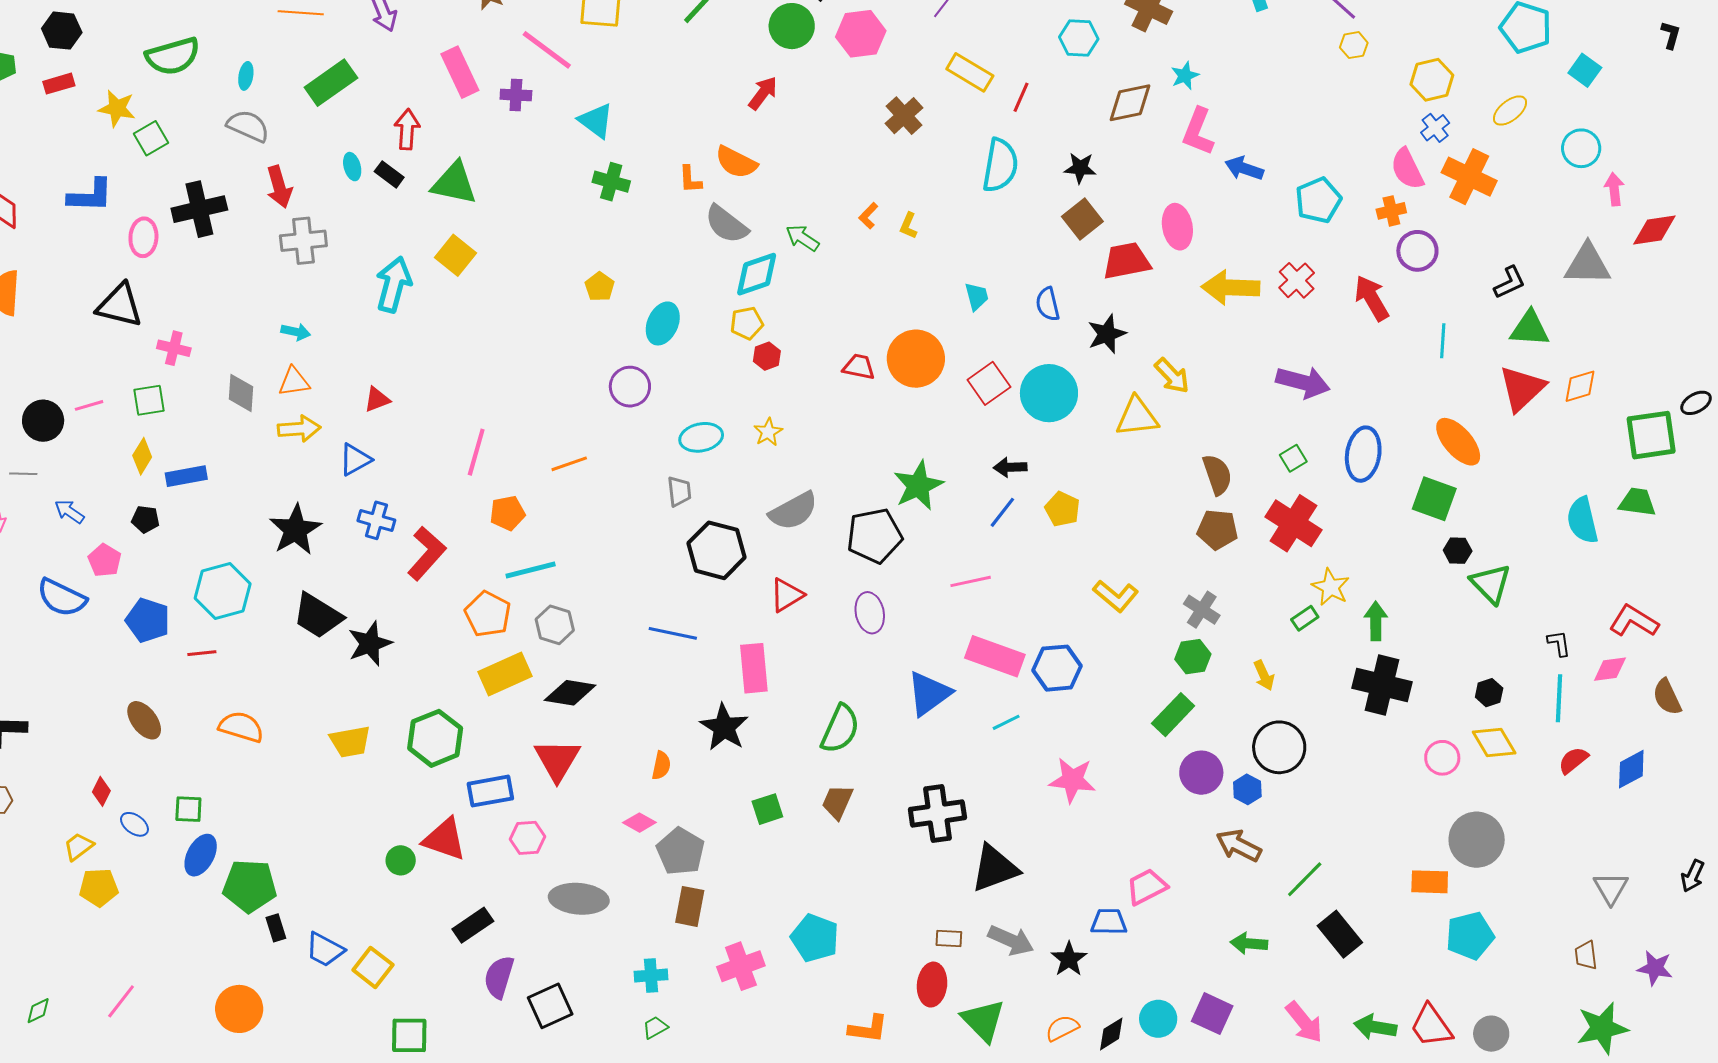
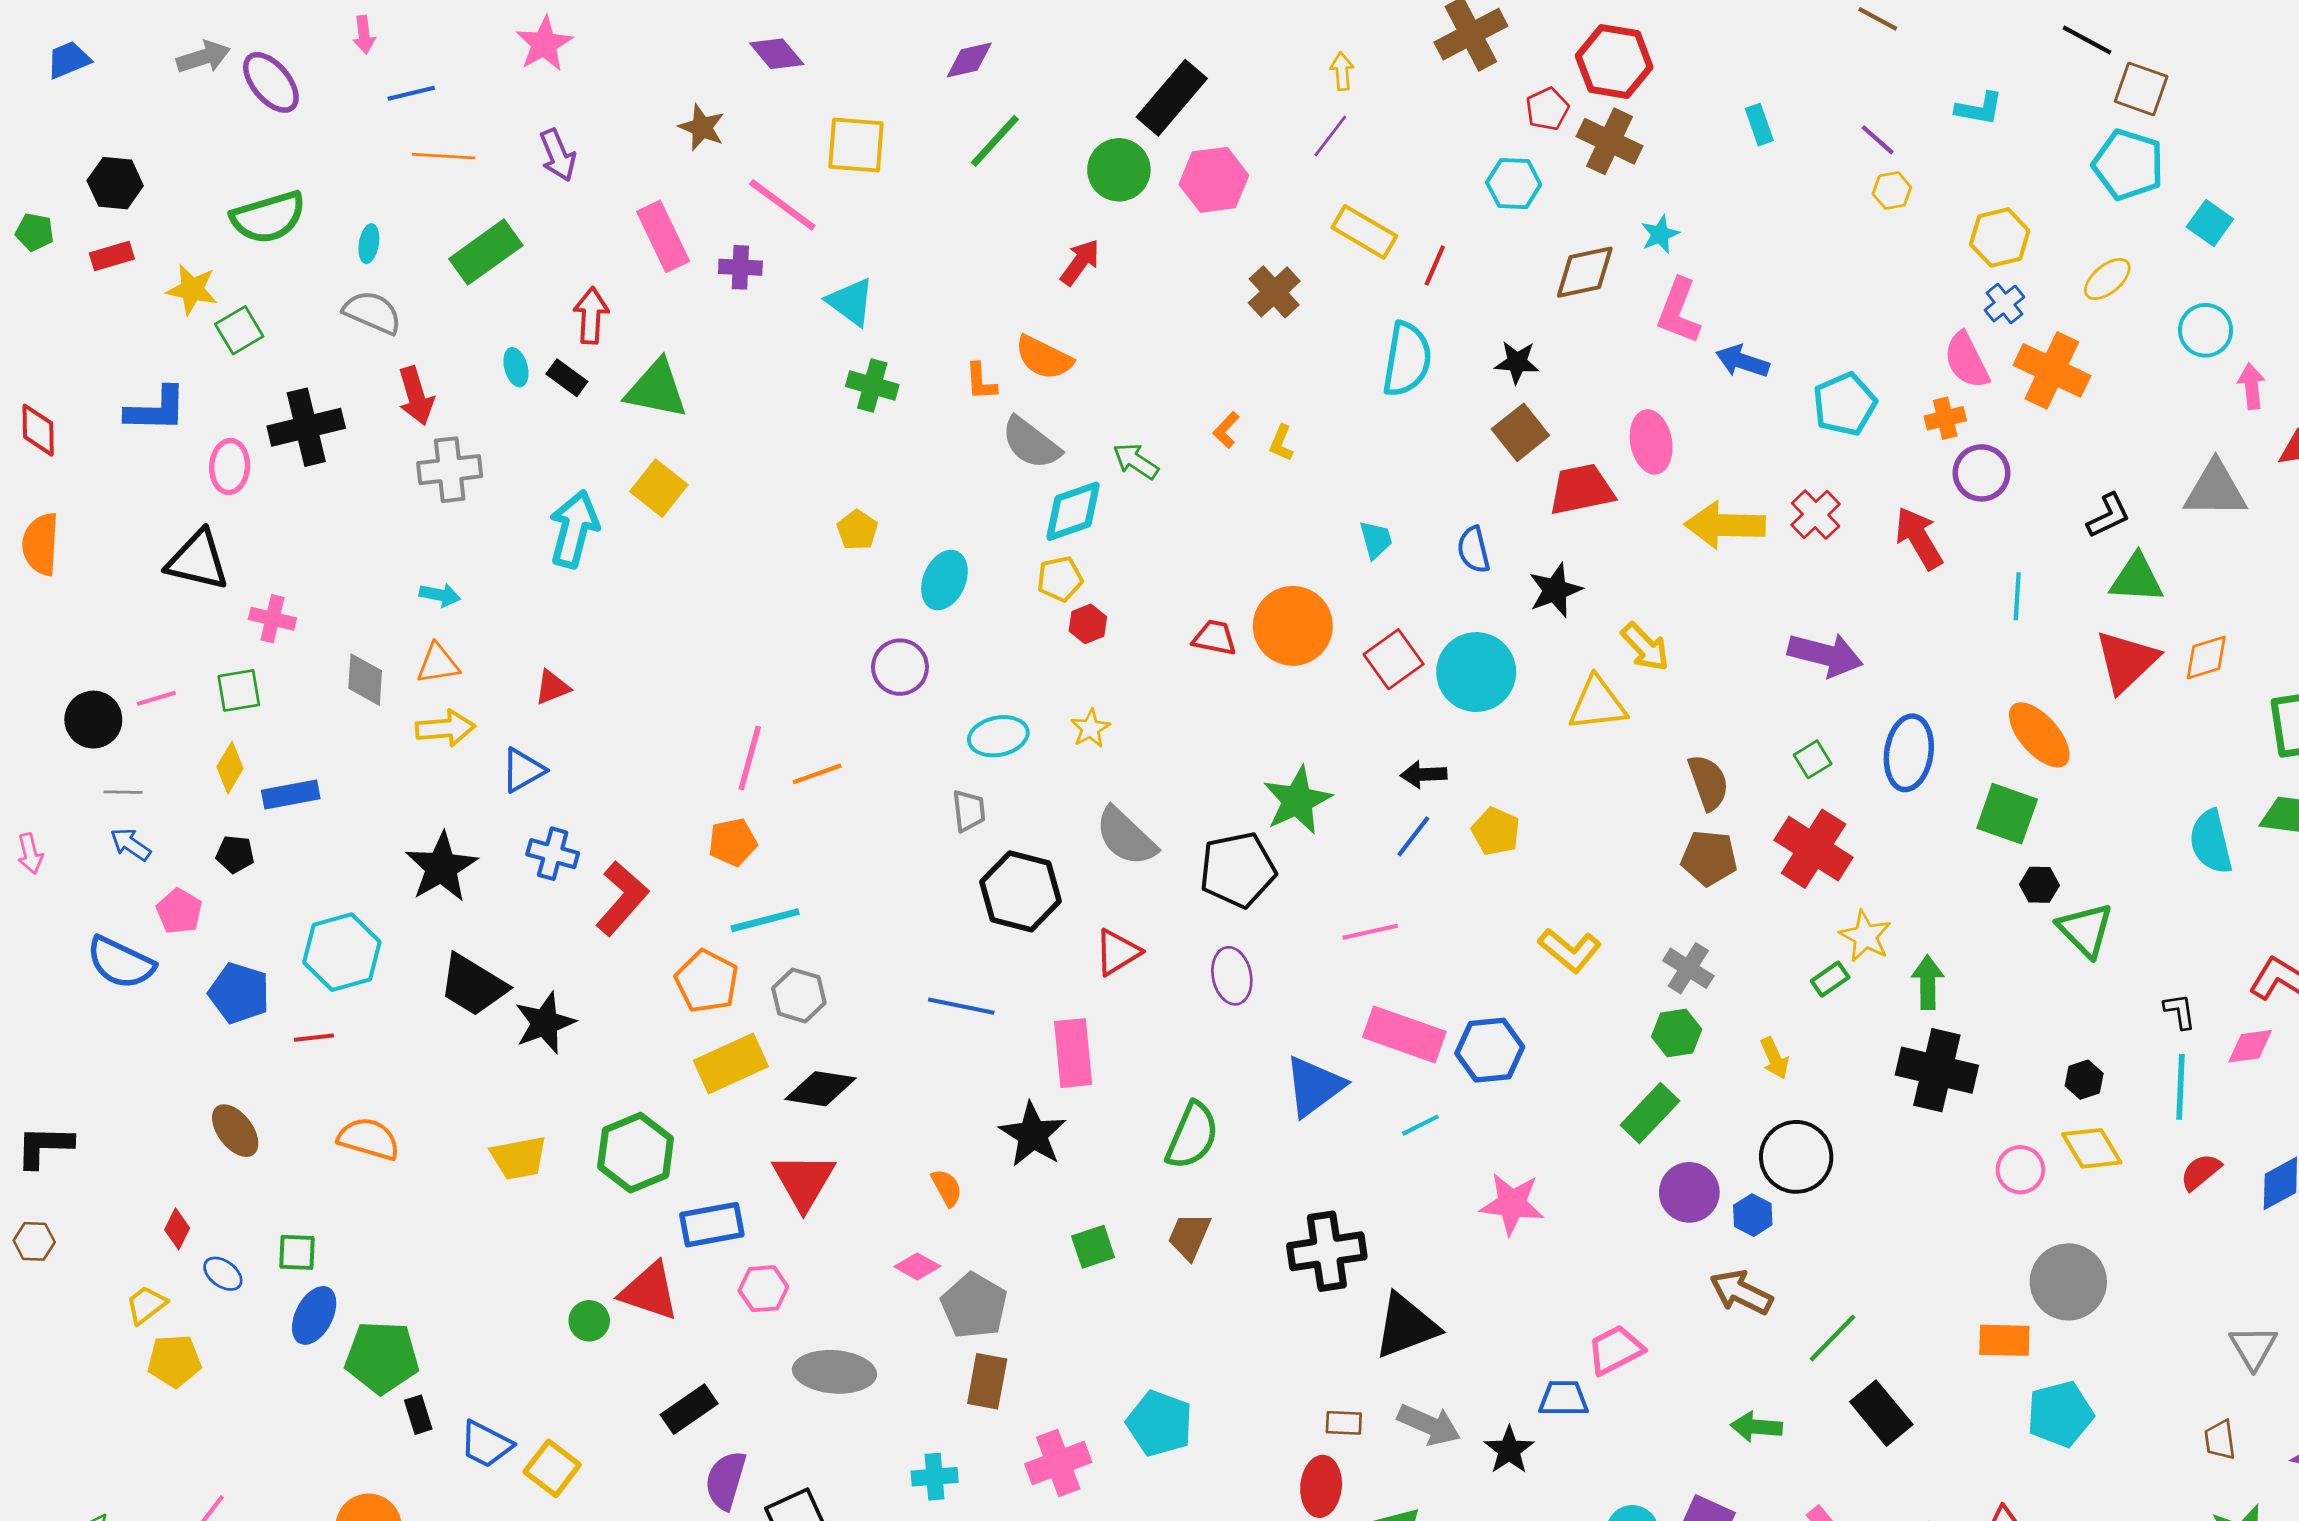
pink line: (476, 452) -> (750, 758), moved
gray line: (23, 474) -> (123, 792), moved
gray semicircle: (793, 511) -> (1126, 837), turned 72
orange semicircle: (661, 765) -> (947, 1188), turned -40

